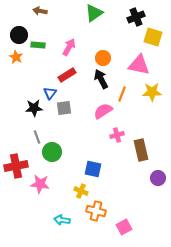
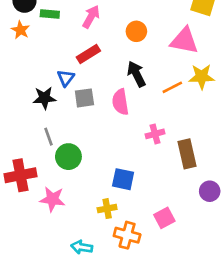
black arrow: (101, 79) -> (136, 74), moved
orange line: (122, 94) -> (172, 87), moved, turned 42
pink semicircle: (103, 111) -> (120, 102), moved, turned -66
yellow cross: (81, 191) -> (107, 209), turned -32
pink square: (124, 227) -> (164, 218), moved

